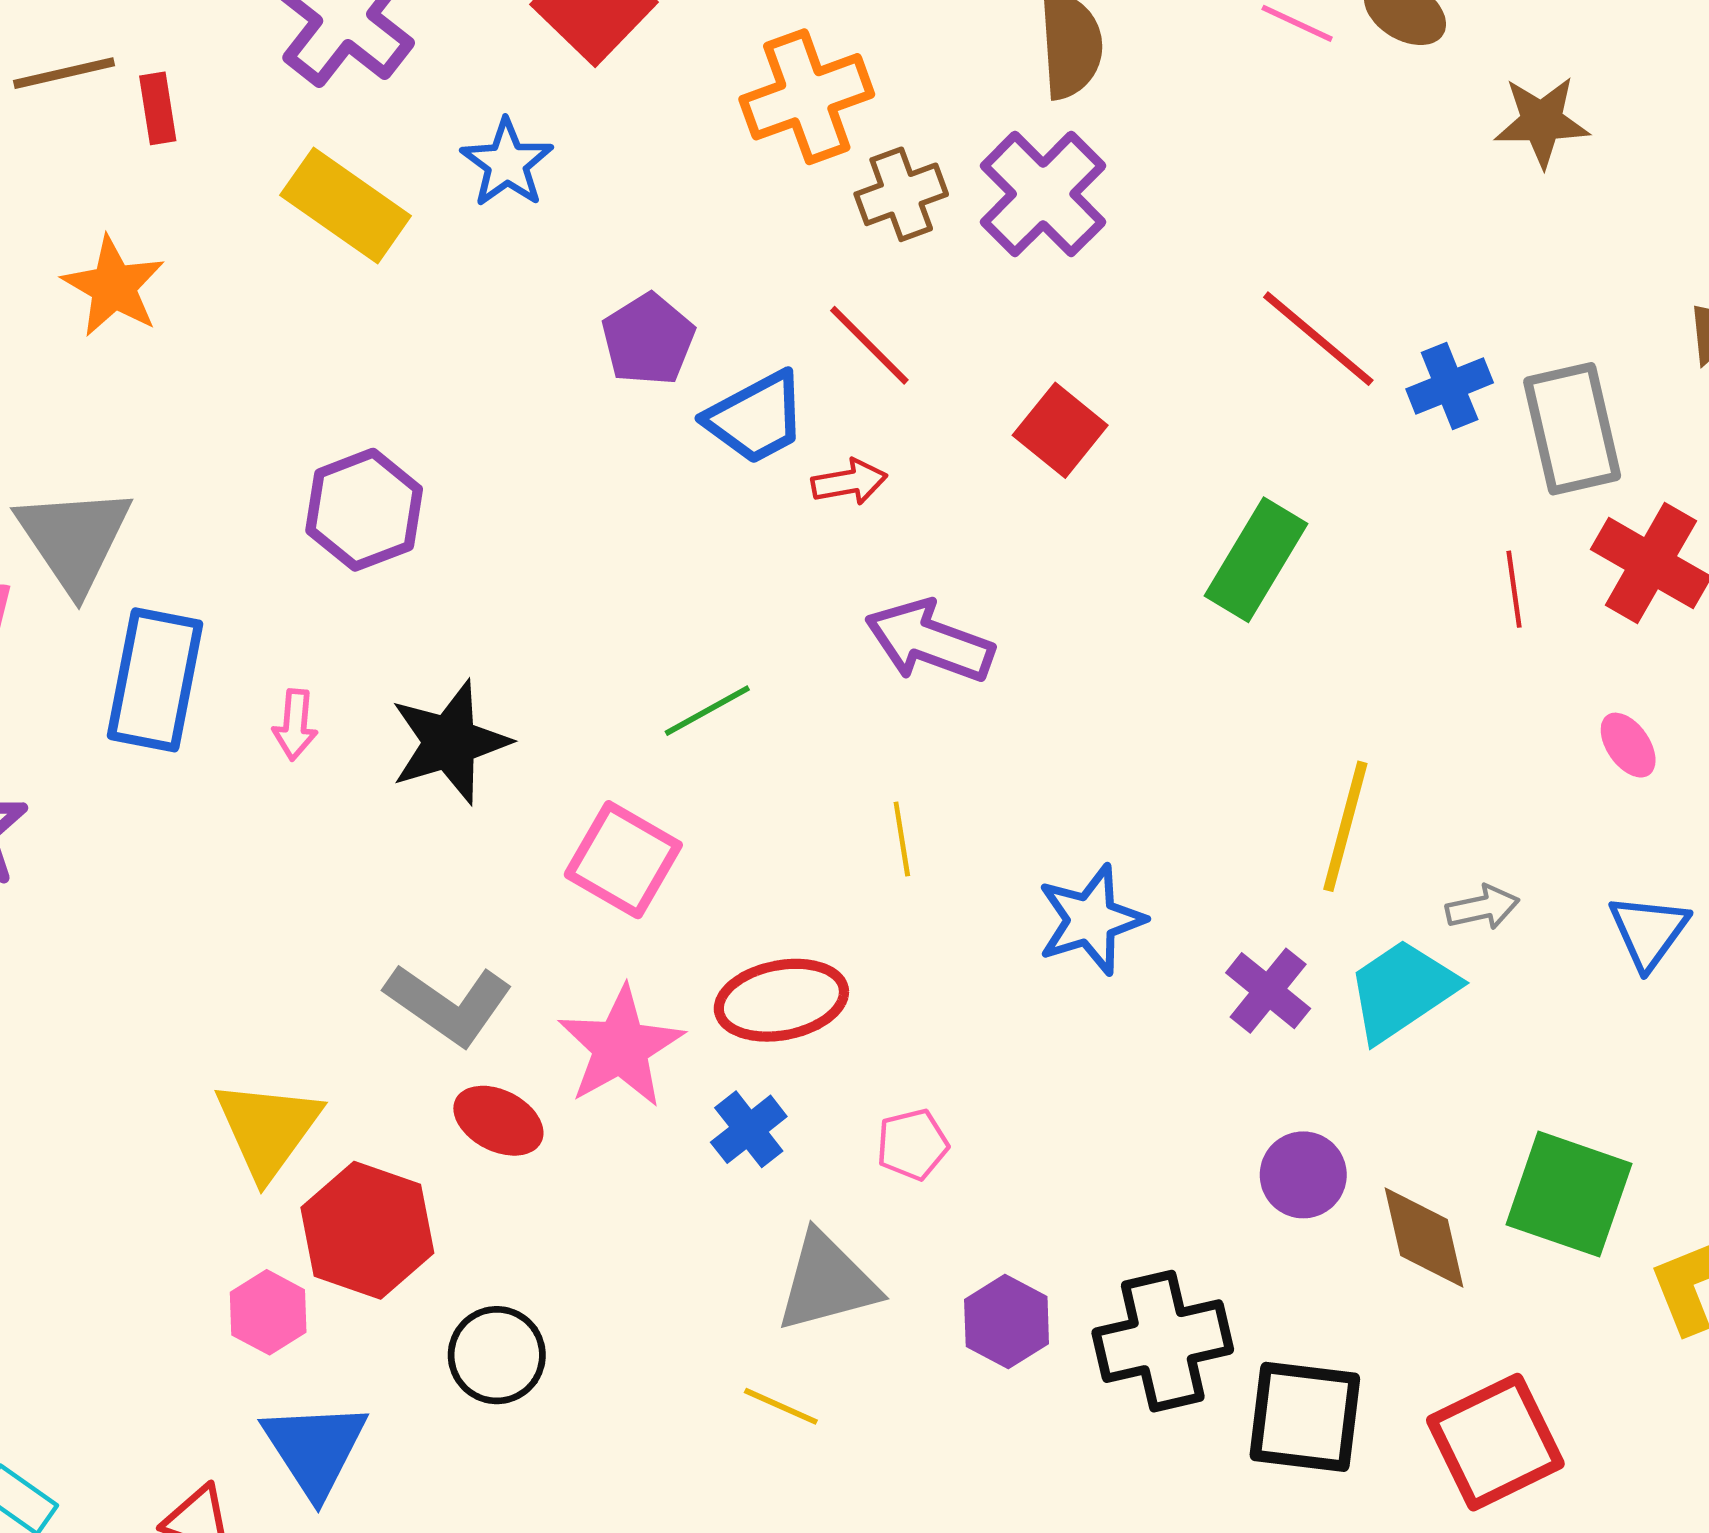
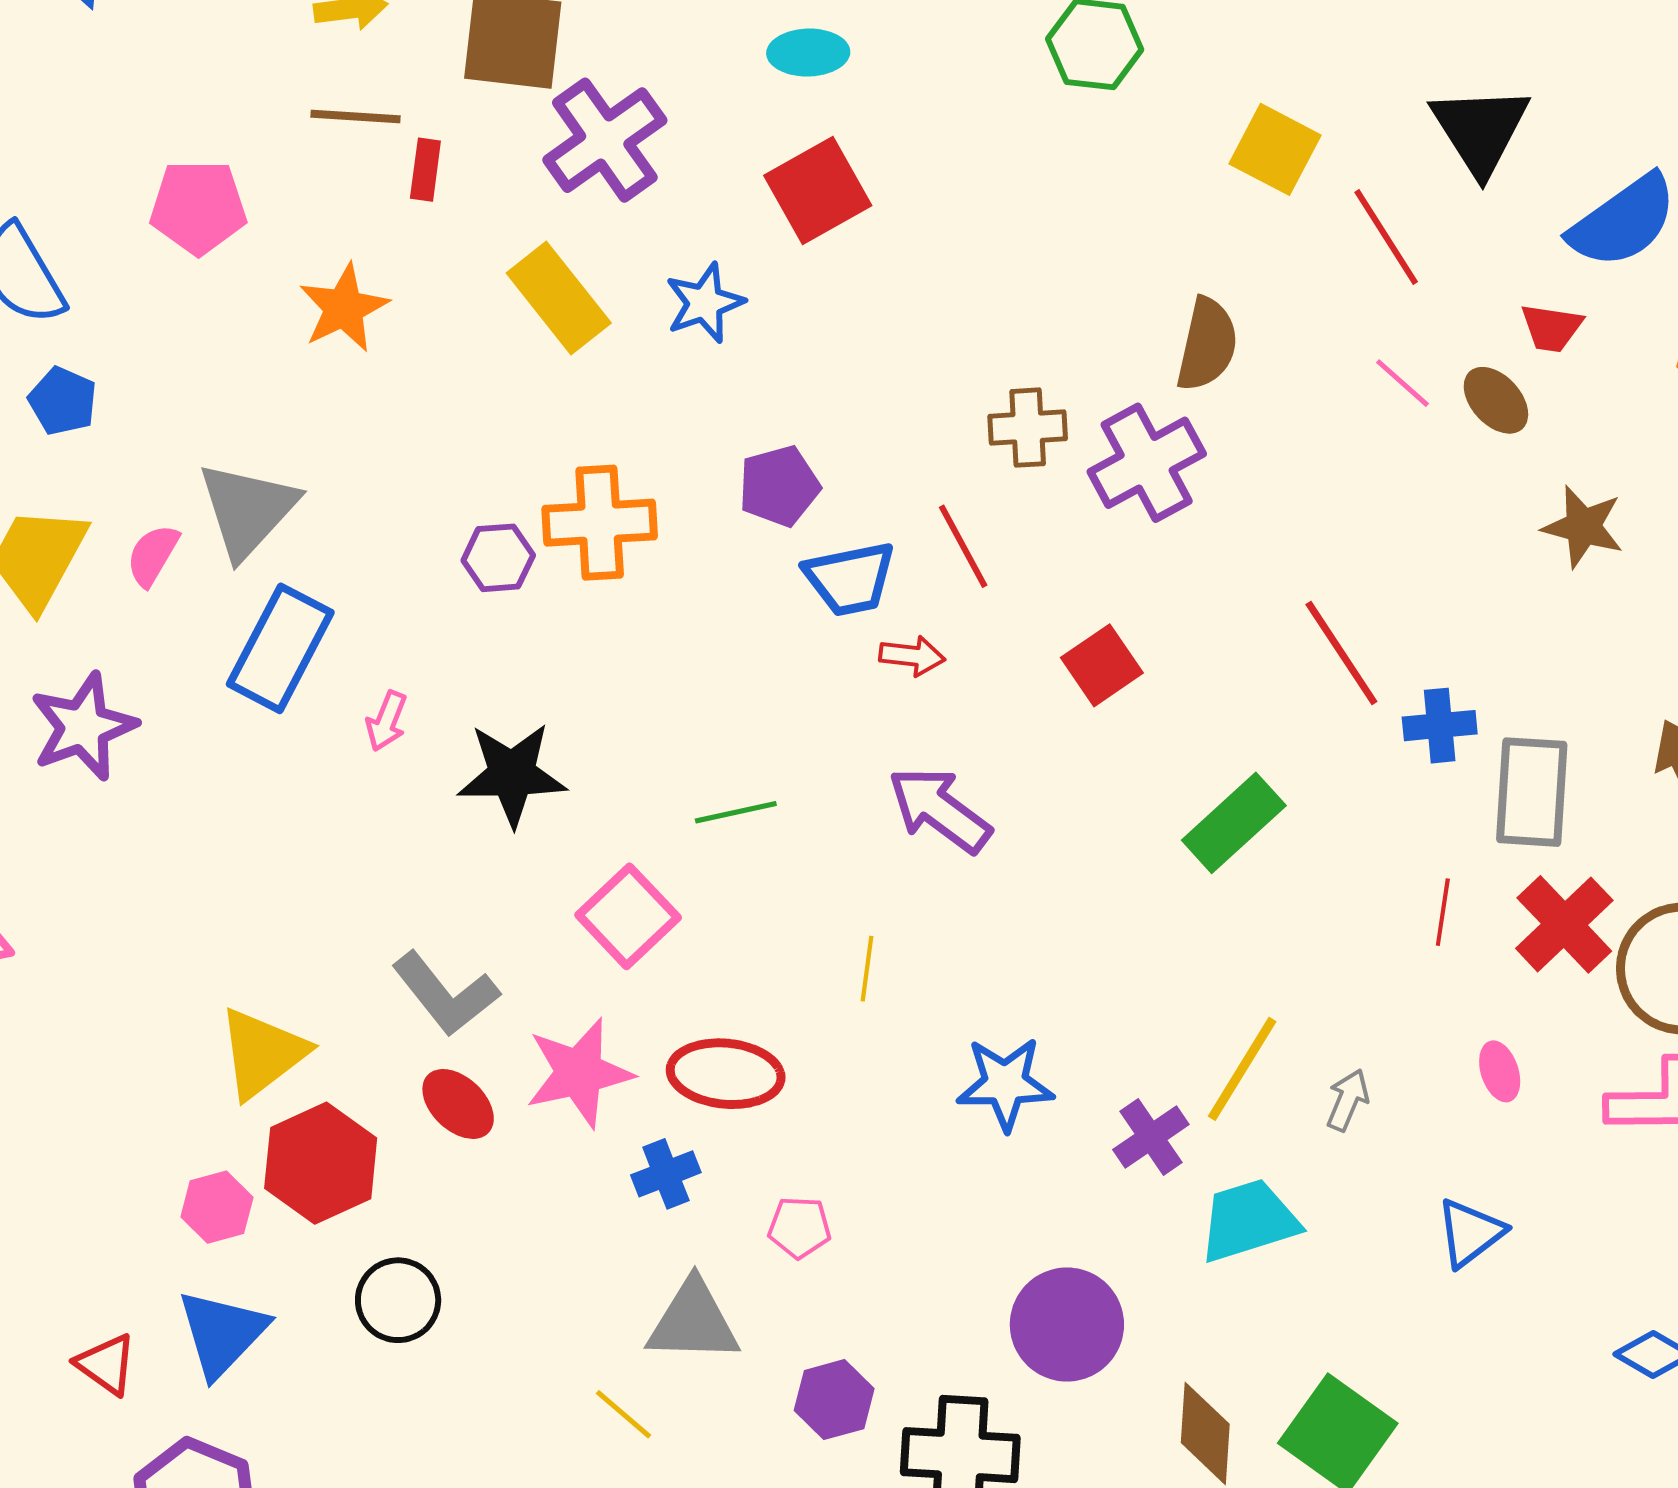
orange cross: (807, 97) -> (600, 523), moved
purple hexagon: (364, 510) -> (498, 558), size x0.7
gray arrow: (1483, 907) -> (1348, 1100), moved, turned -72
purple cross: (1268, 991) -> (1151, 1137), moved
purple circle: (1303, 1175) -> (1067, 1325), moved, size x1.5

